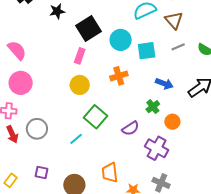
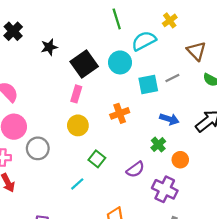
brown triangle: (174, 20) -> (196, 51), moved
cyan circle: (121, 40) -> (120, 62), moved
gray line: (178, 47) -> (172, 78), moved
green square: (96, 117) -> (97, 159), size x0.7
gray circle: (37, 129) -> (38, 148), moved

